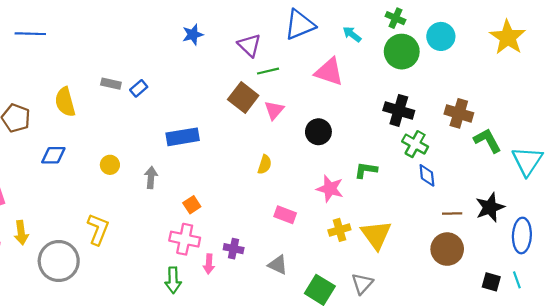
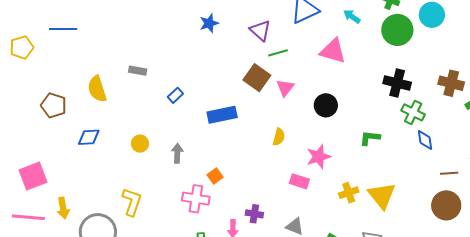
blue rectangle: (139, 88) -> (175, 95), moved
blue rectangle: (183, 137) -> (222, 115), moved
pink star: (330, 189) -> (319, 157), moved, turned -30
pink cross: (185, 239) -> (196, 199), moved

